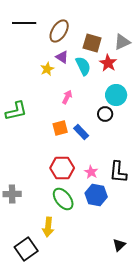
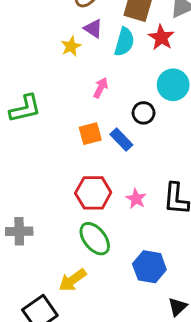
cyan semicircle: (83, 66) -> (124, 42), turned 42
black circle: (105, 114) -> (144, 113), moved
blue hexagon: (96, 195) -> (149, 267), moved
yellow arrow: (48, 227) -> (72, 280), turned 48

